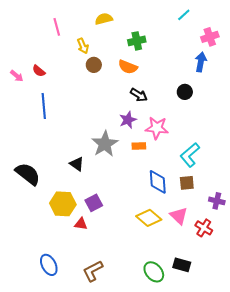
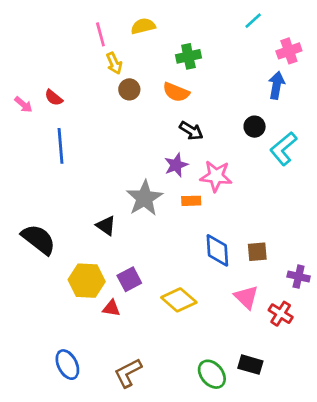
pink line: (57, 27) -> (100, 34), moved
cyan L-shape: (190, 155) -> (283, 149), moved
yellow diamond: (149, 218) -> (179, 300), moved

